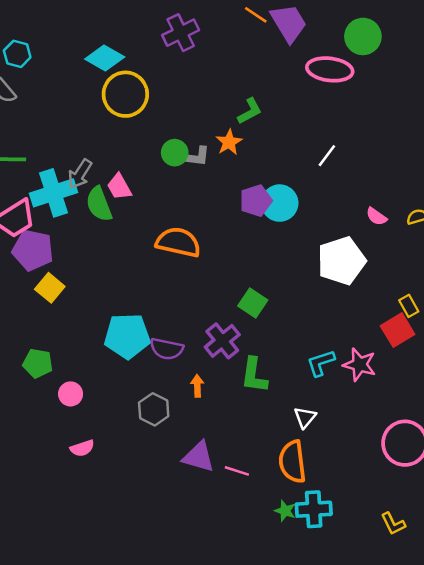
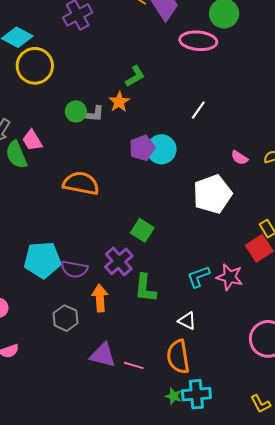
orange arrow: (197, 386) -> (100, 298), size x1.5
white triangle: (305, 417) -> (187, 321), turned -42

